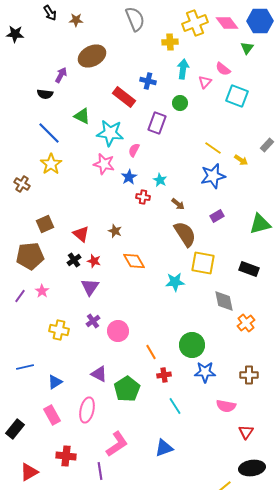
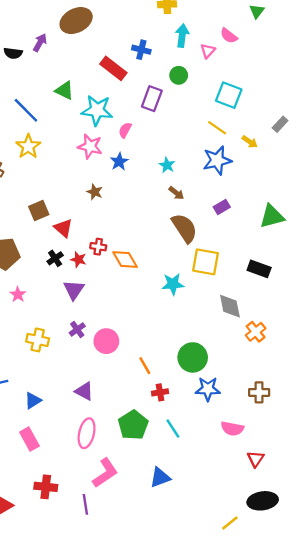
black semicircle: (45, 94) -> (13, 53), moved
cyan square: (237, 96) -> (229, 95), moved
cyan star: (160, 180) -> (167, 165), moved
red cross: (143, 197) -> (98, 247), moved
brown square: (45, 224) -> (39, 211), moved
brown star: (115, 231) -> (95, 192), moved
green pentagon: (127, 389) -> (133, 425), moved
pink ellipse: (87, 410) -> (87, 433), moved

